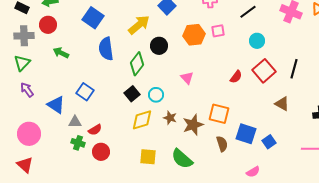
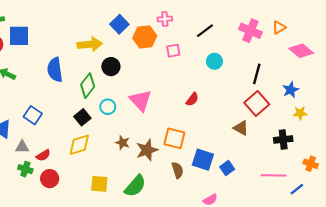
blue square: (93, 18) -> (19, 36), moved, turned -35
yellow arrow: (139, 25) -> (90, 44), turned 35
orange hexagon: (194, 35) -> (145, 37), moved
black line: (294, 69) -> (257, 74), moved
red square: (264, 71) -> (257, 104), moved
pink triangle: (187, 78) -> (141, 100), size x1.6
cyan circle: (156, 95) -> (108, 107), moved
yellow diamond: (142, 120) -> (79, 145), moved
green semicircle: (182, 159) -> (135, 186), turned -90

